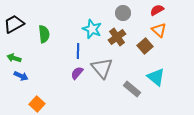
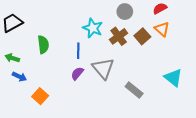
green semicircle: (44, 34) -> (43, 45), moved
brown square: (145, 46) -> (142, 36), moved
cyan triangle: (156, 77) -> (173, 78), moved
orange square: (37, 104) -> (40, 96), moved

